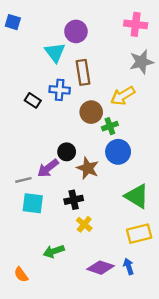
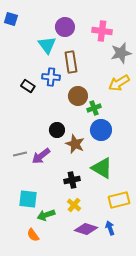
pink cross: (136, 24) -> (102, 31), moved
yellow arrow: (123, 96) -> (119, 83), moved
purple arrow: (48, 168) -> (41, 156), moved
green triangle: (137, 196) -> (102, 168), moved
black cross: (74, 200) -> (72, 180), moved
cyan square: (33, 203) -> (28, 199), moved
yellow cross: (84, 224) -> (74, 205), moved
orange semicircle: (21, 275) -> (33, 235), moved

